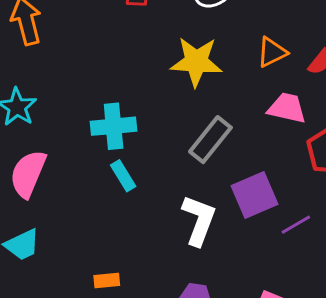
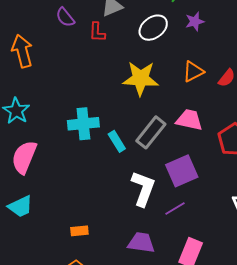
pink trapezoid: (287, 108) -> (189, 120), moved
cyan rectangle: (123, 176) -> (117, 141), moved
purple line: (296, 225) -> (175, 208), moved

